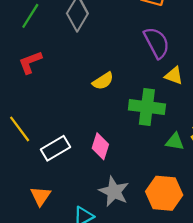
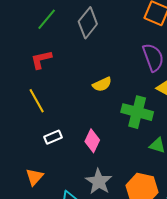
yellow line: (20, 129) -> (37, 101), moved
white rectangle: (55, 148) -> (53, 137), size x0.7

